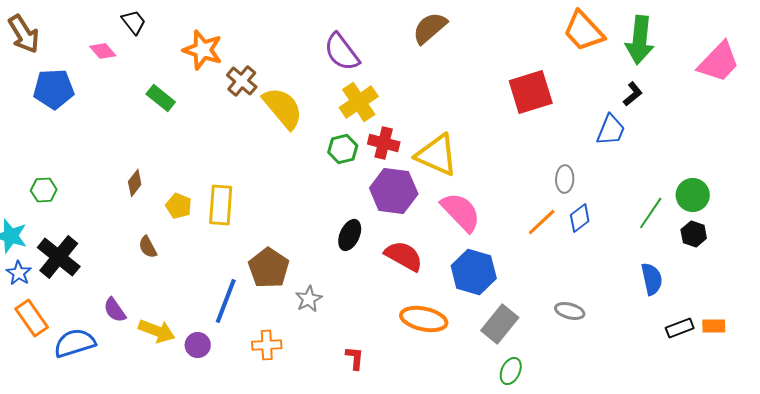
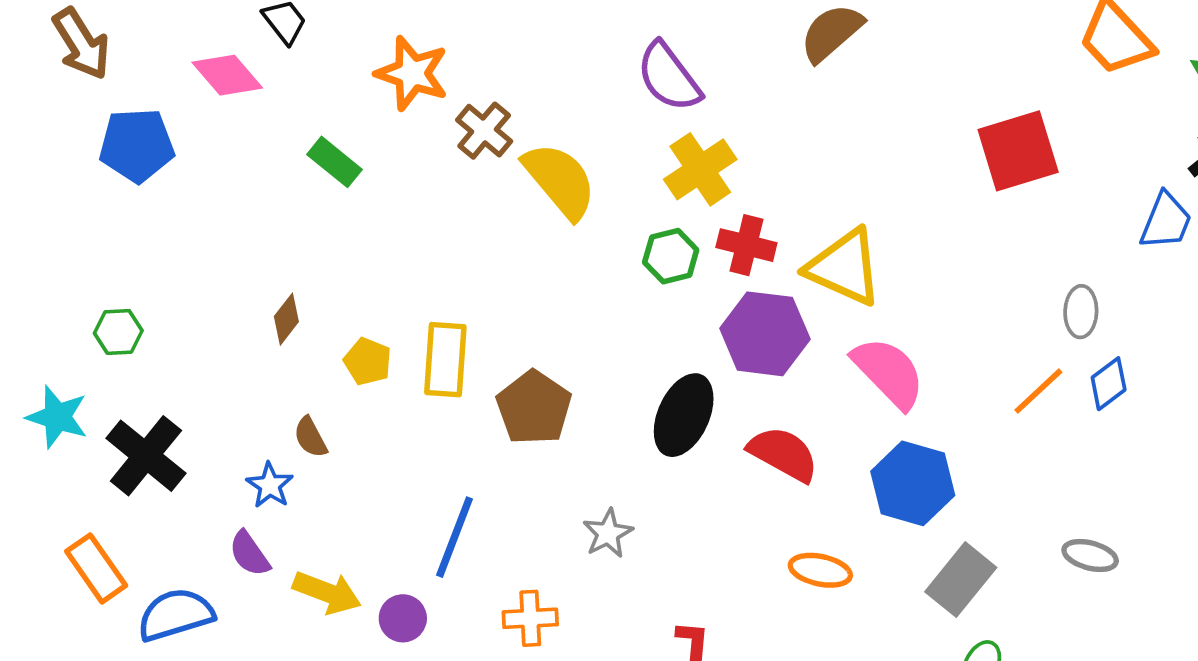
pink diamond: (103, 51) -> (227, 75), size x1.4
black ellipse: (350, 235) -> (684, 415), size x1.4
brown pentagon: (269, 268) -> (534, 408), moved
blue star: (19, 273) -> (270, 485), moved
orange ellipse: (424, 319) -> (820, 570), size x0.7

